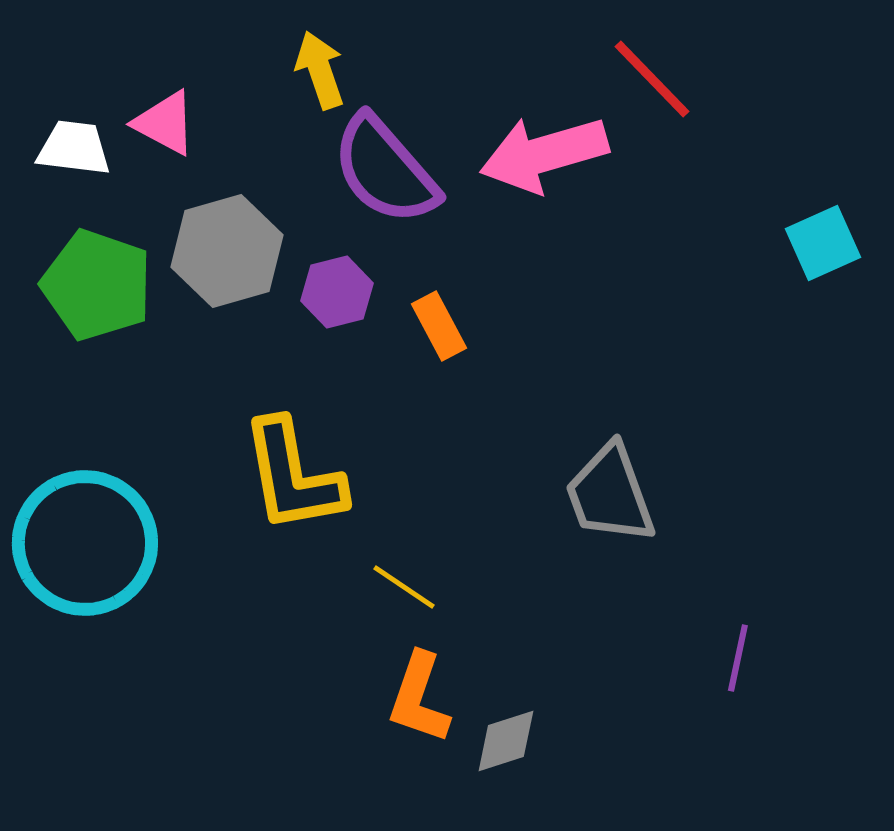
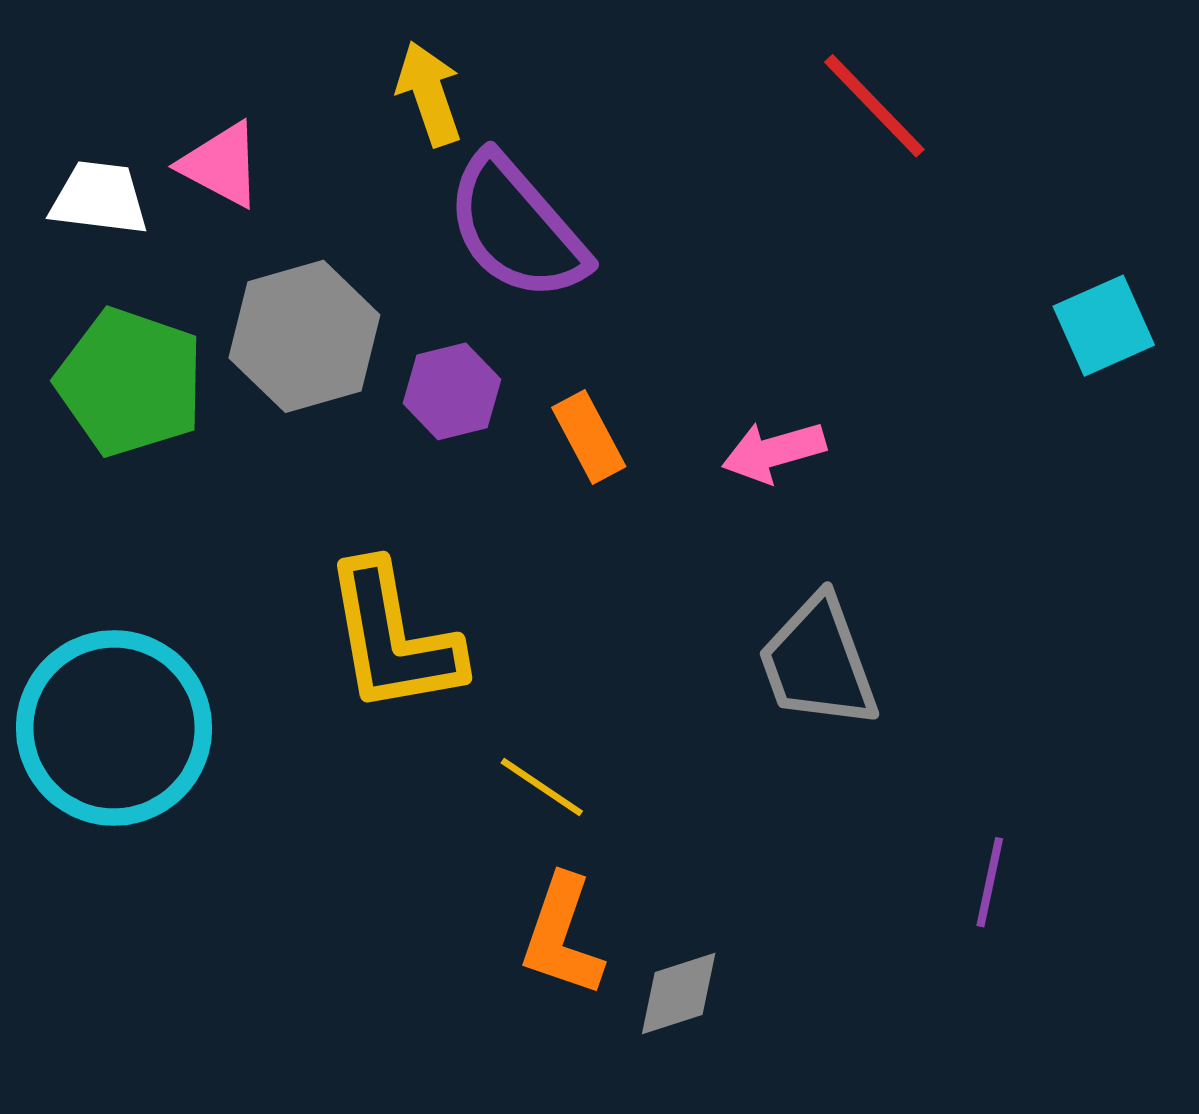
pink arrow: (544, 154) -> (774, 452), moved, size x0.6

